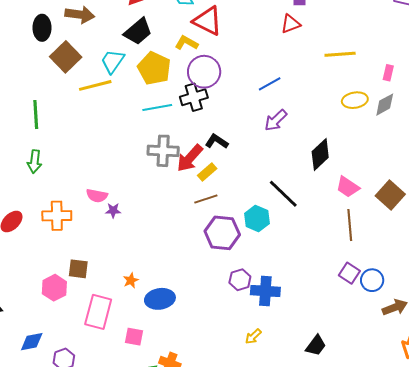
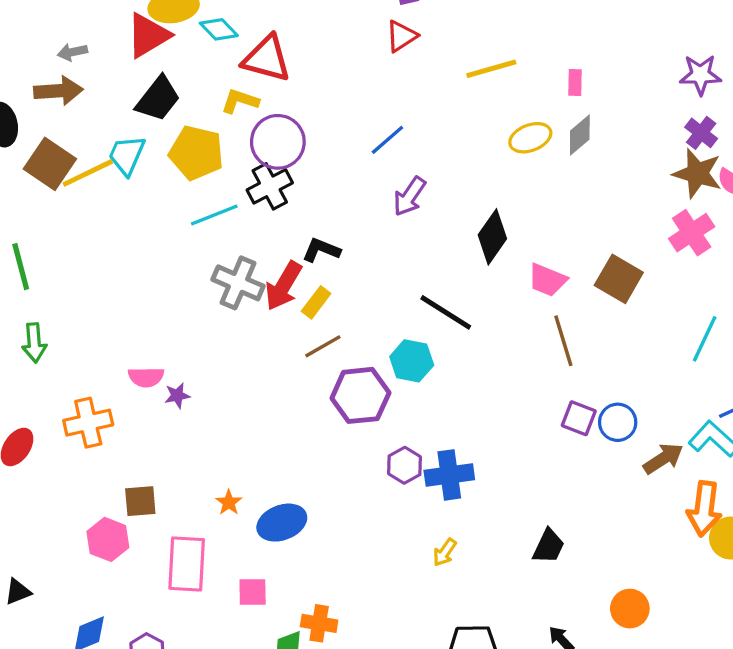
yellow line: (95, 85) -> (88, 173), moved
gray cross: (163, 151) -> (238, 283), turned 32

